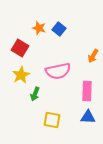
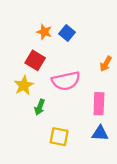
red square: (20, 48) -> (35, 60), moved

